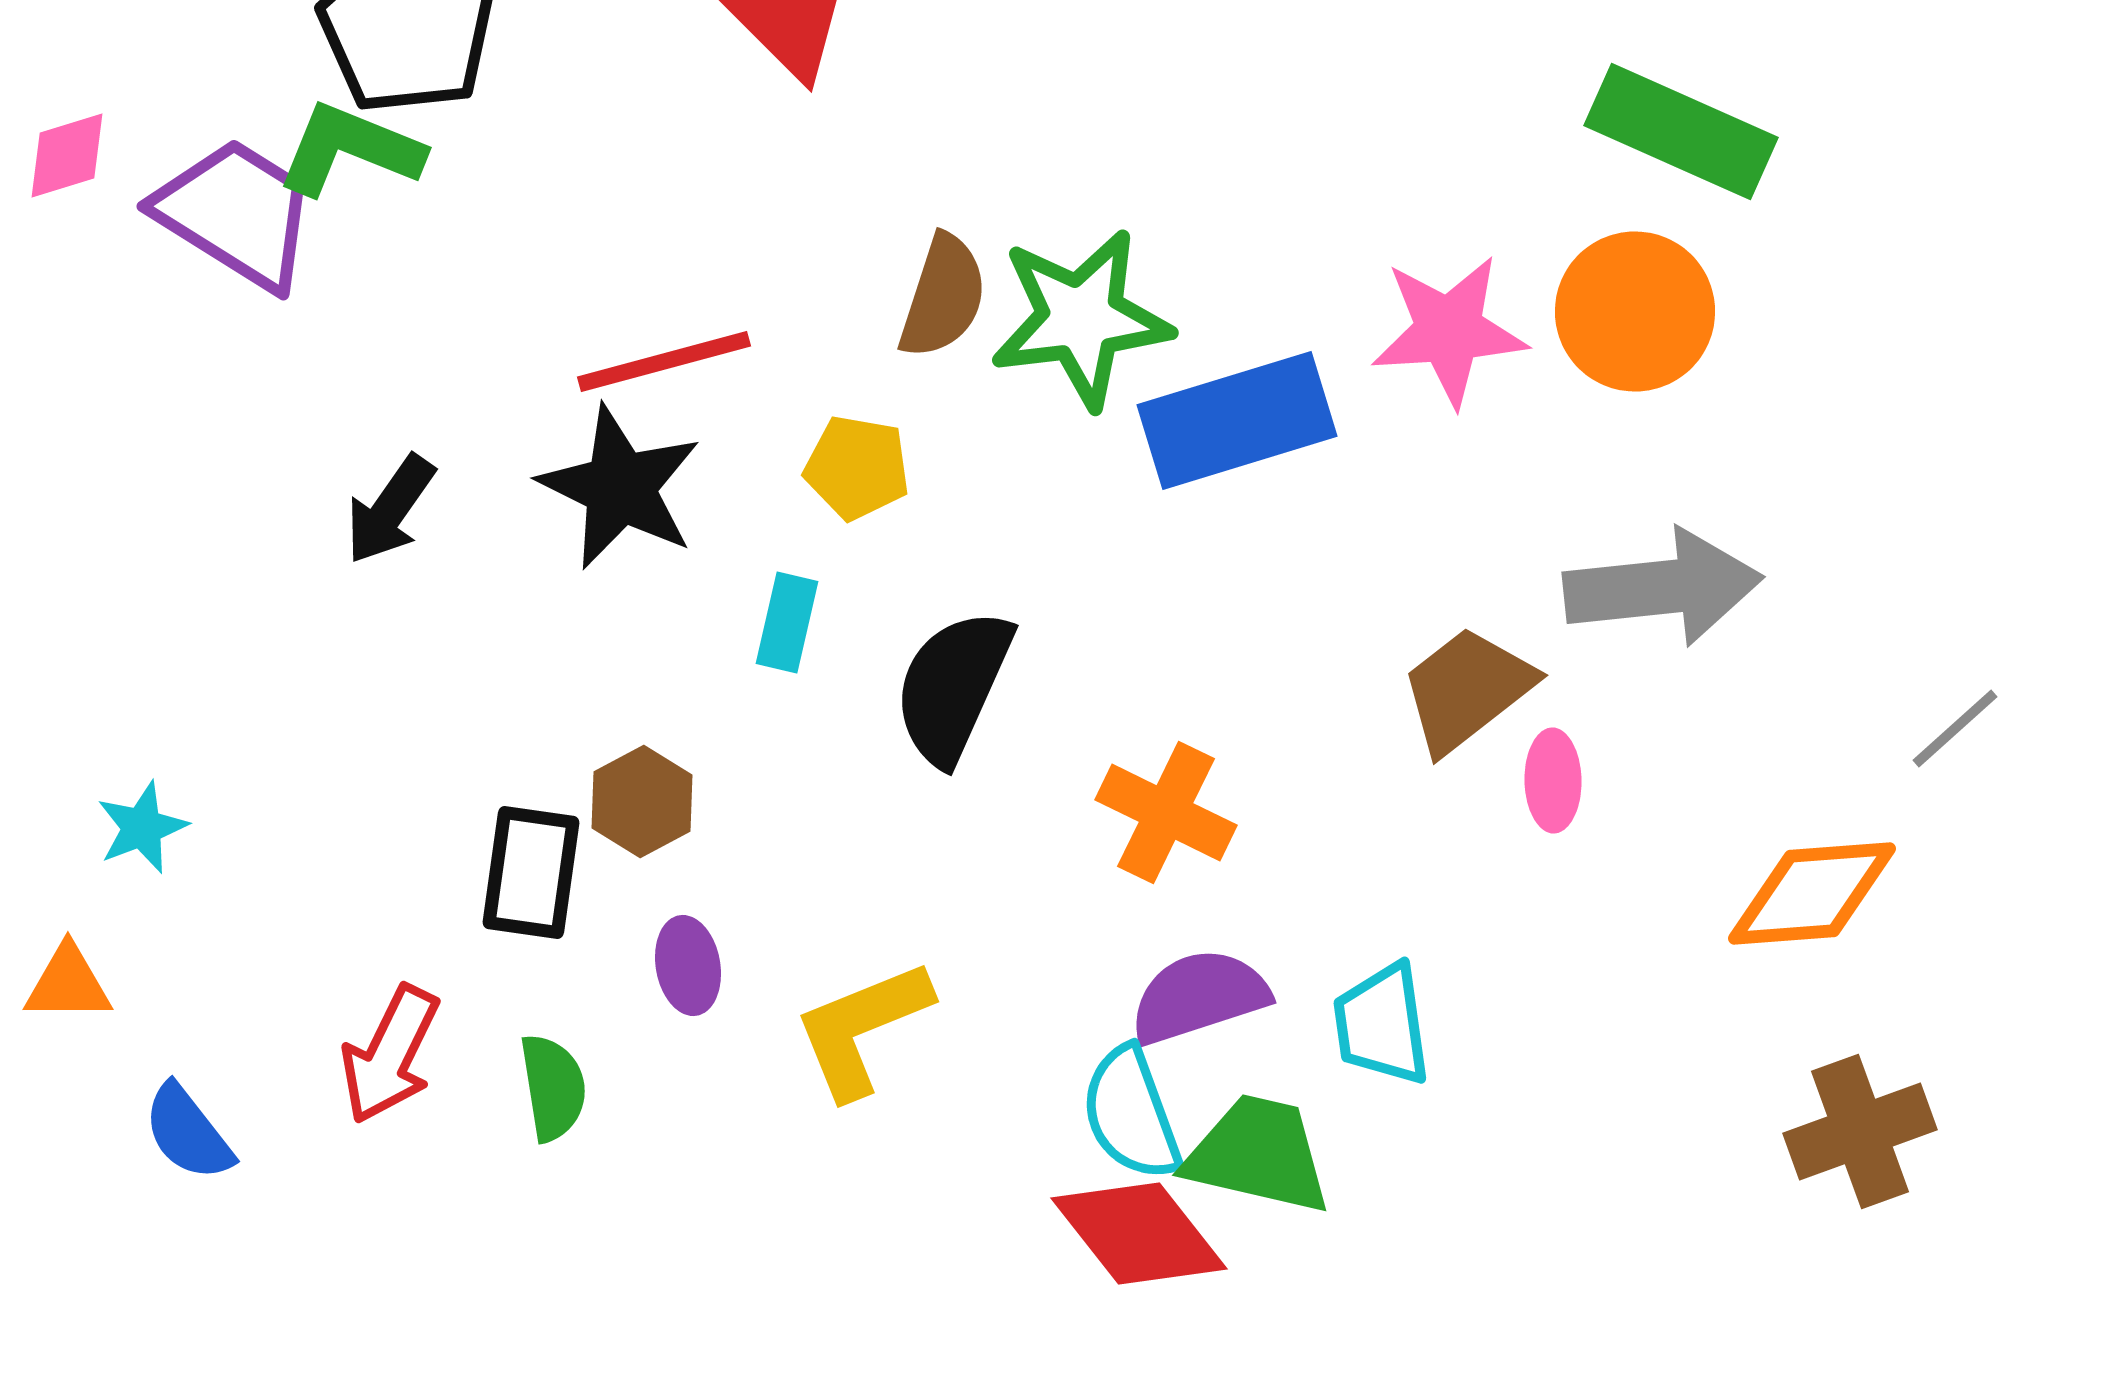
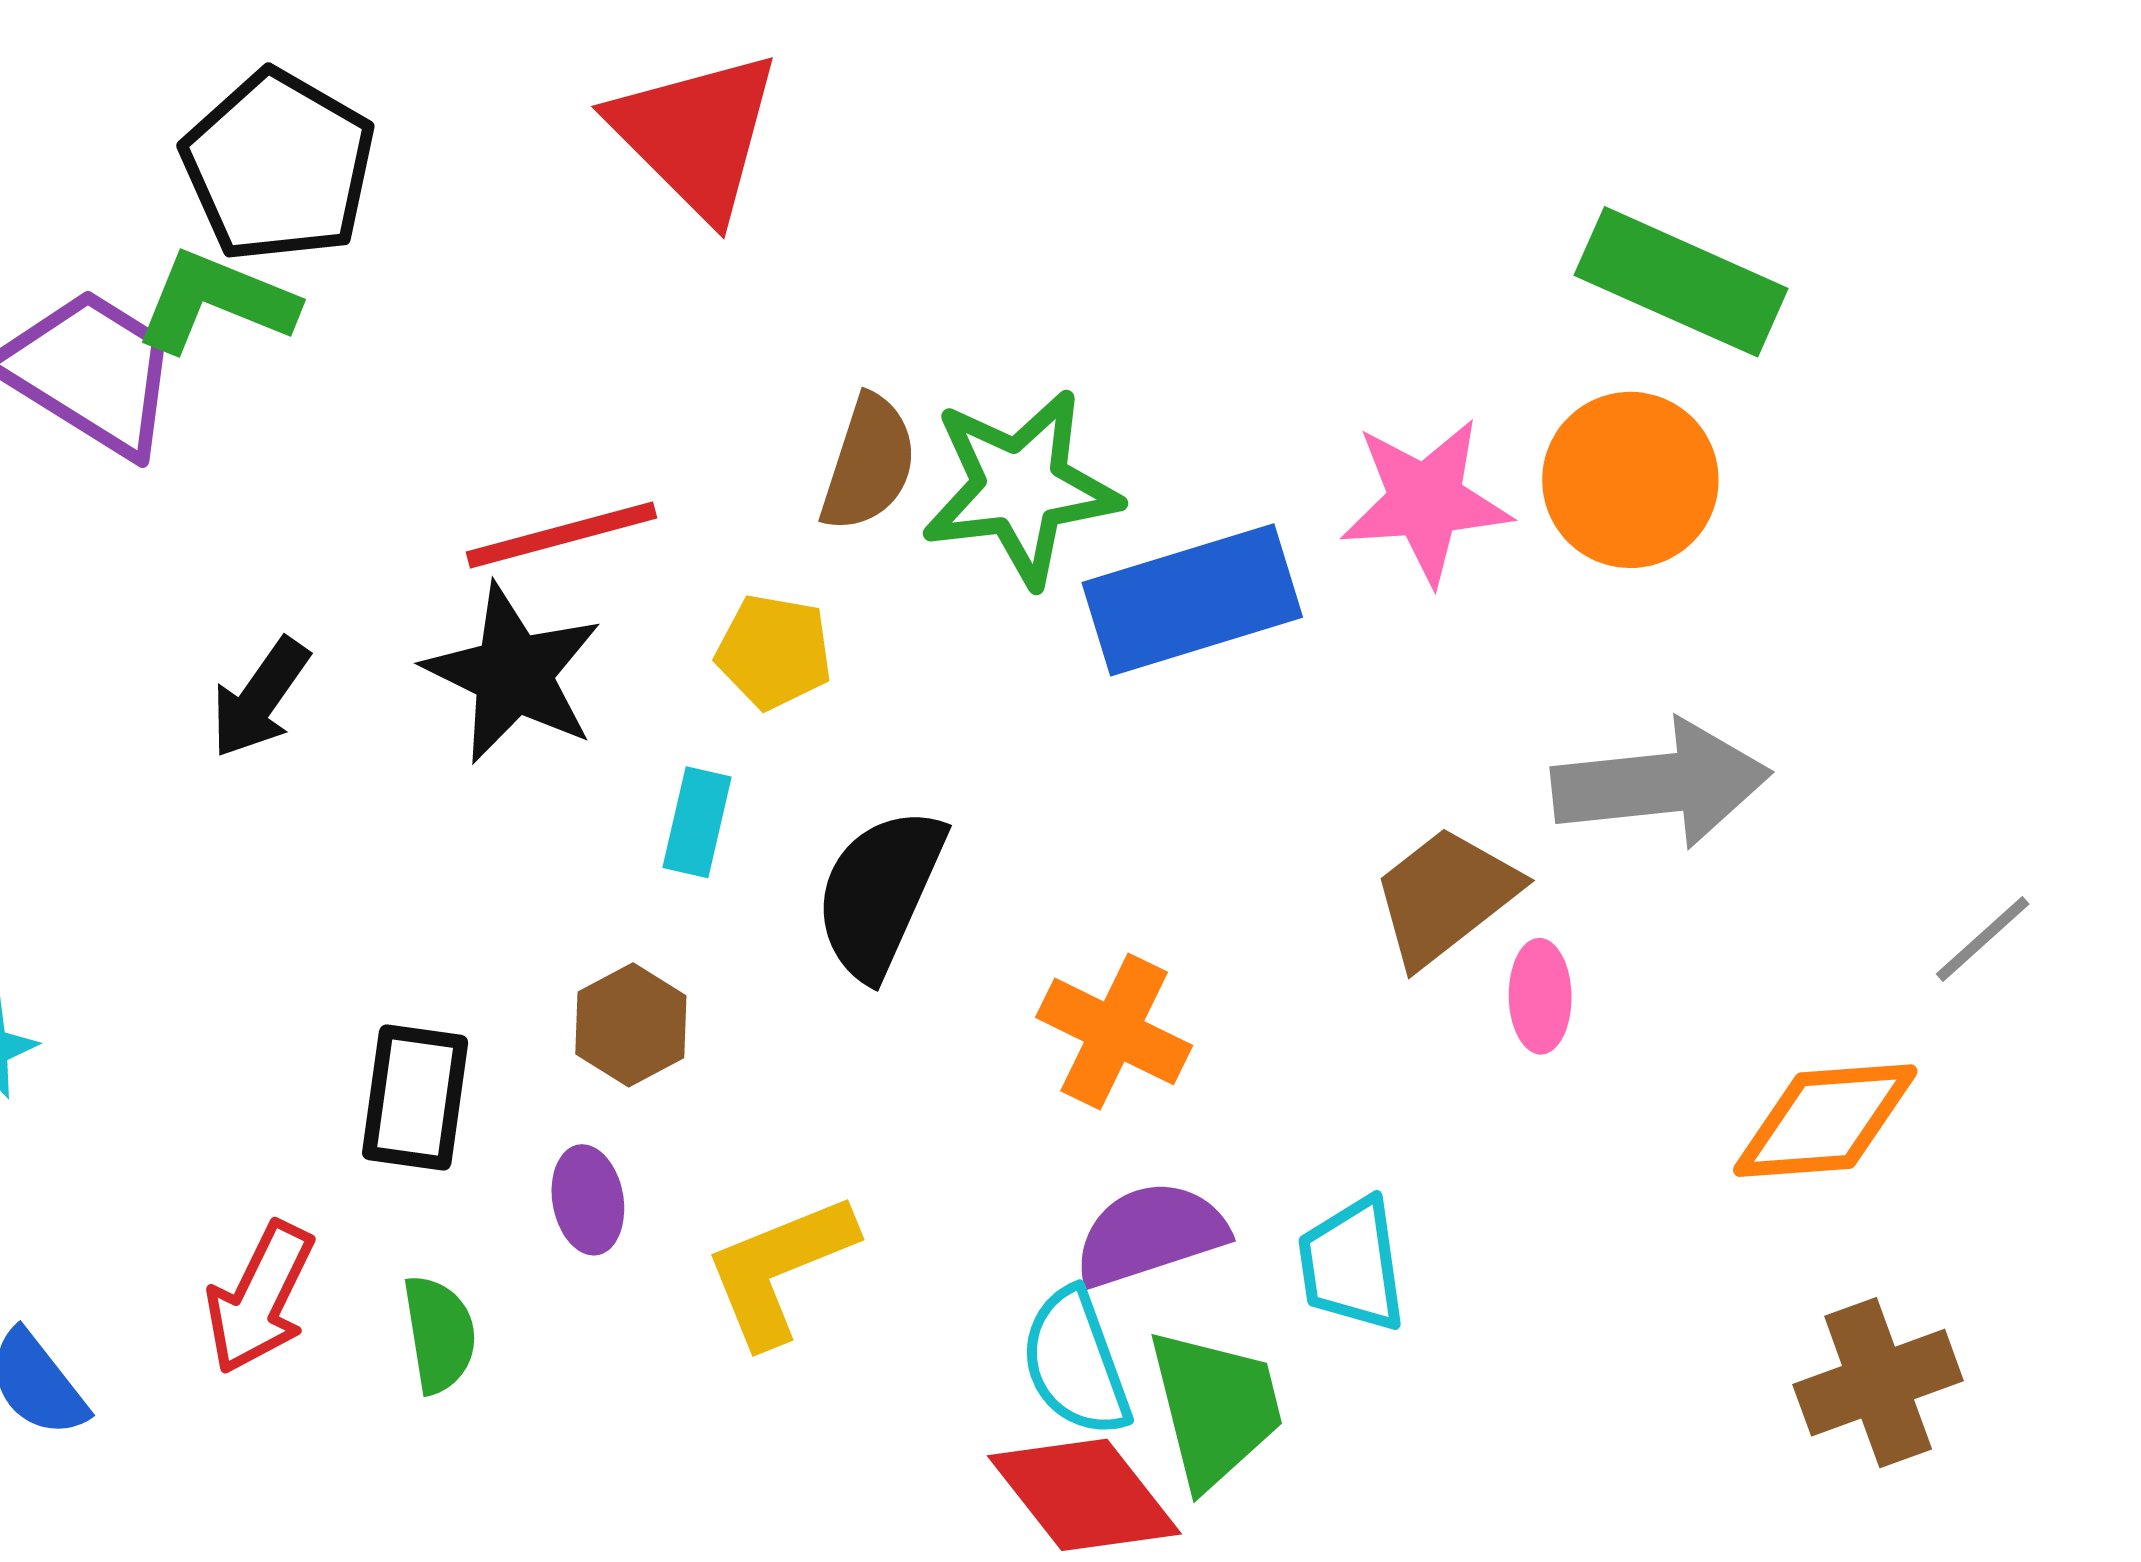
brown hexagon: (642, 802) -> (631, 1025), moved
green trapezoid: (1258, 1154) -> (1215, 1408), turned 63

